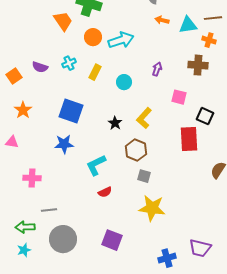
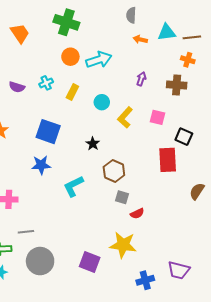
orange trapezoid: (63, 21) -> (20, 33), moved
cyan triangle: (188, 25) -> (167, 32), moved
purple arrow: (157, 69) -> (141, 79), moved
yellow L-shape: (144, 118) -> (125, 117), moved
red semicircle: (105, 192) -> (137, 213), moved
yellow star: (152, 208) -> (123, 245), moved

